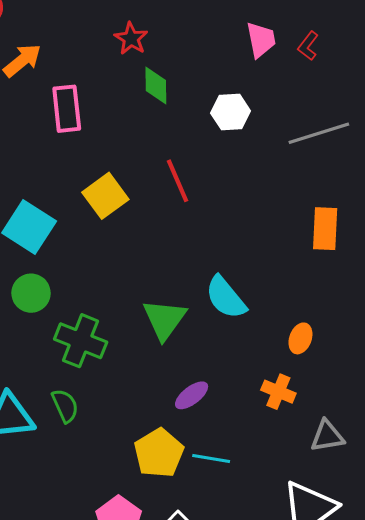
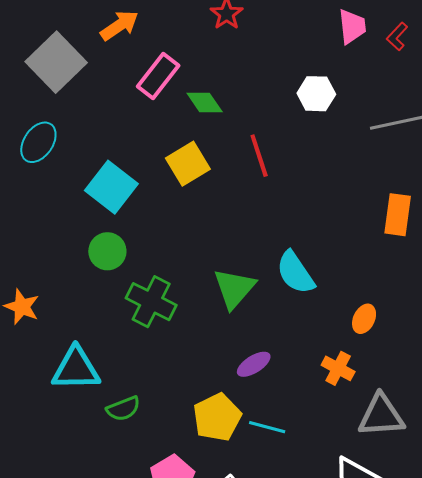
green diamond: (156, 86) -> (205, 103), moved, turned -39
pink rectangle: (67, 109) -> (158, 76), turned 39
green semicircle: (65, 406) -> (123, 409), moved, turned 88
gray triangle: (327, 436) -> (381, 416), size x1.4

